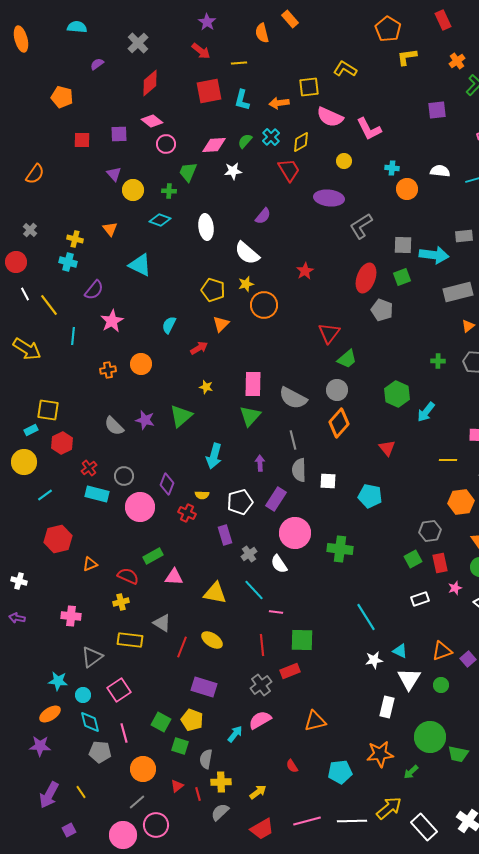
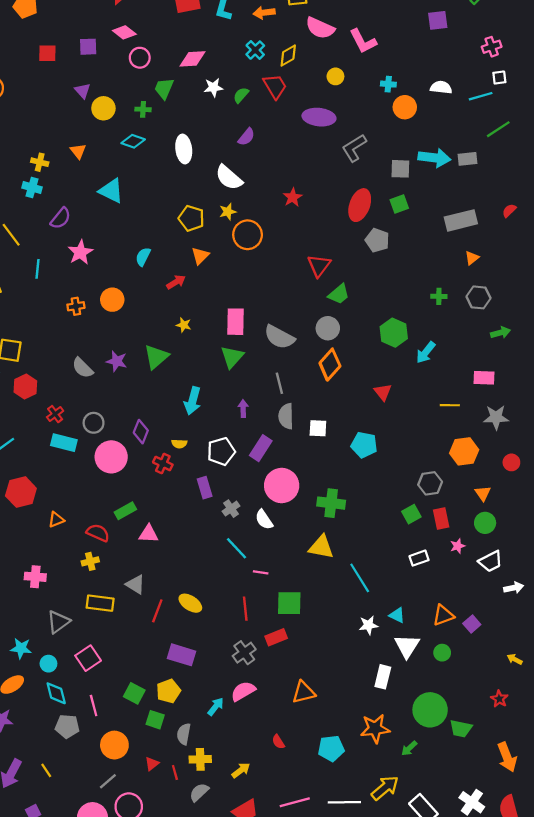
green semicircle: (245, 141) -> (241, 95), moved
cyan arrow: (434, 255) -> (434, 158), moved
yellow triangle: (215, 593) -> (321, 547), moved
yellow pentagon: (192, 720) -> (168, 691), turned 30

